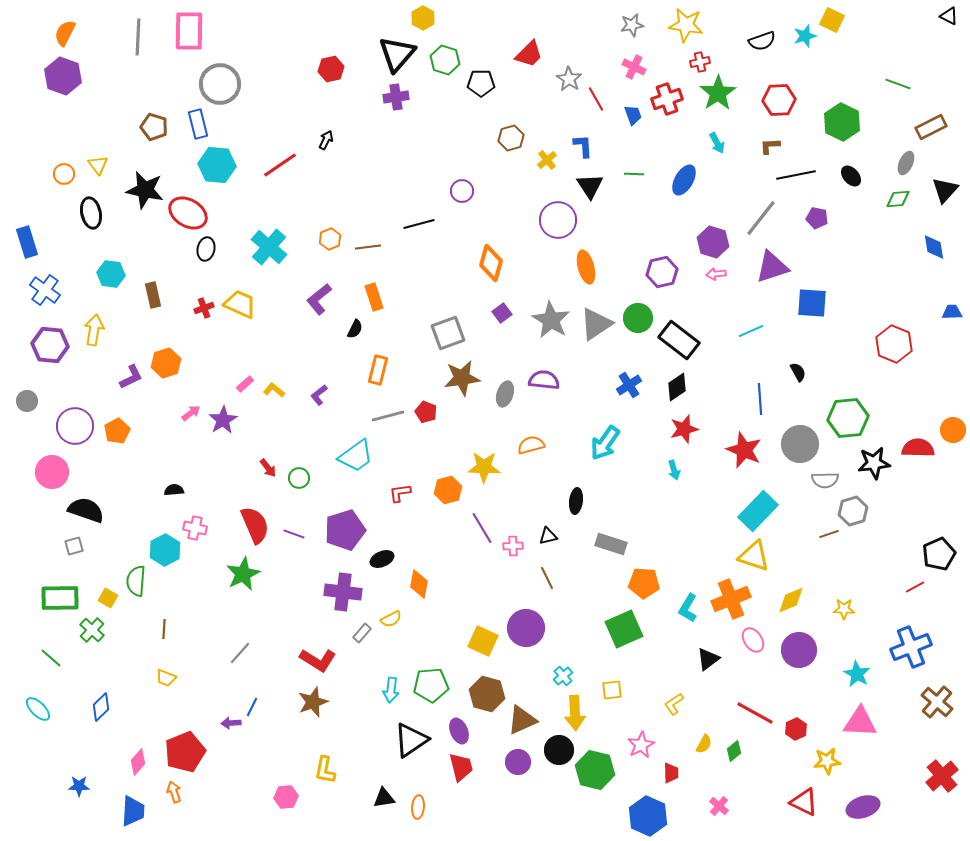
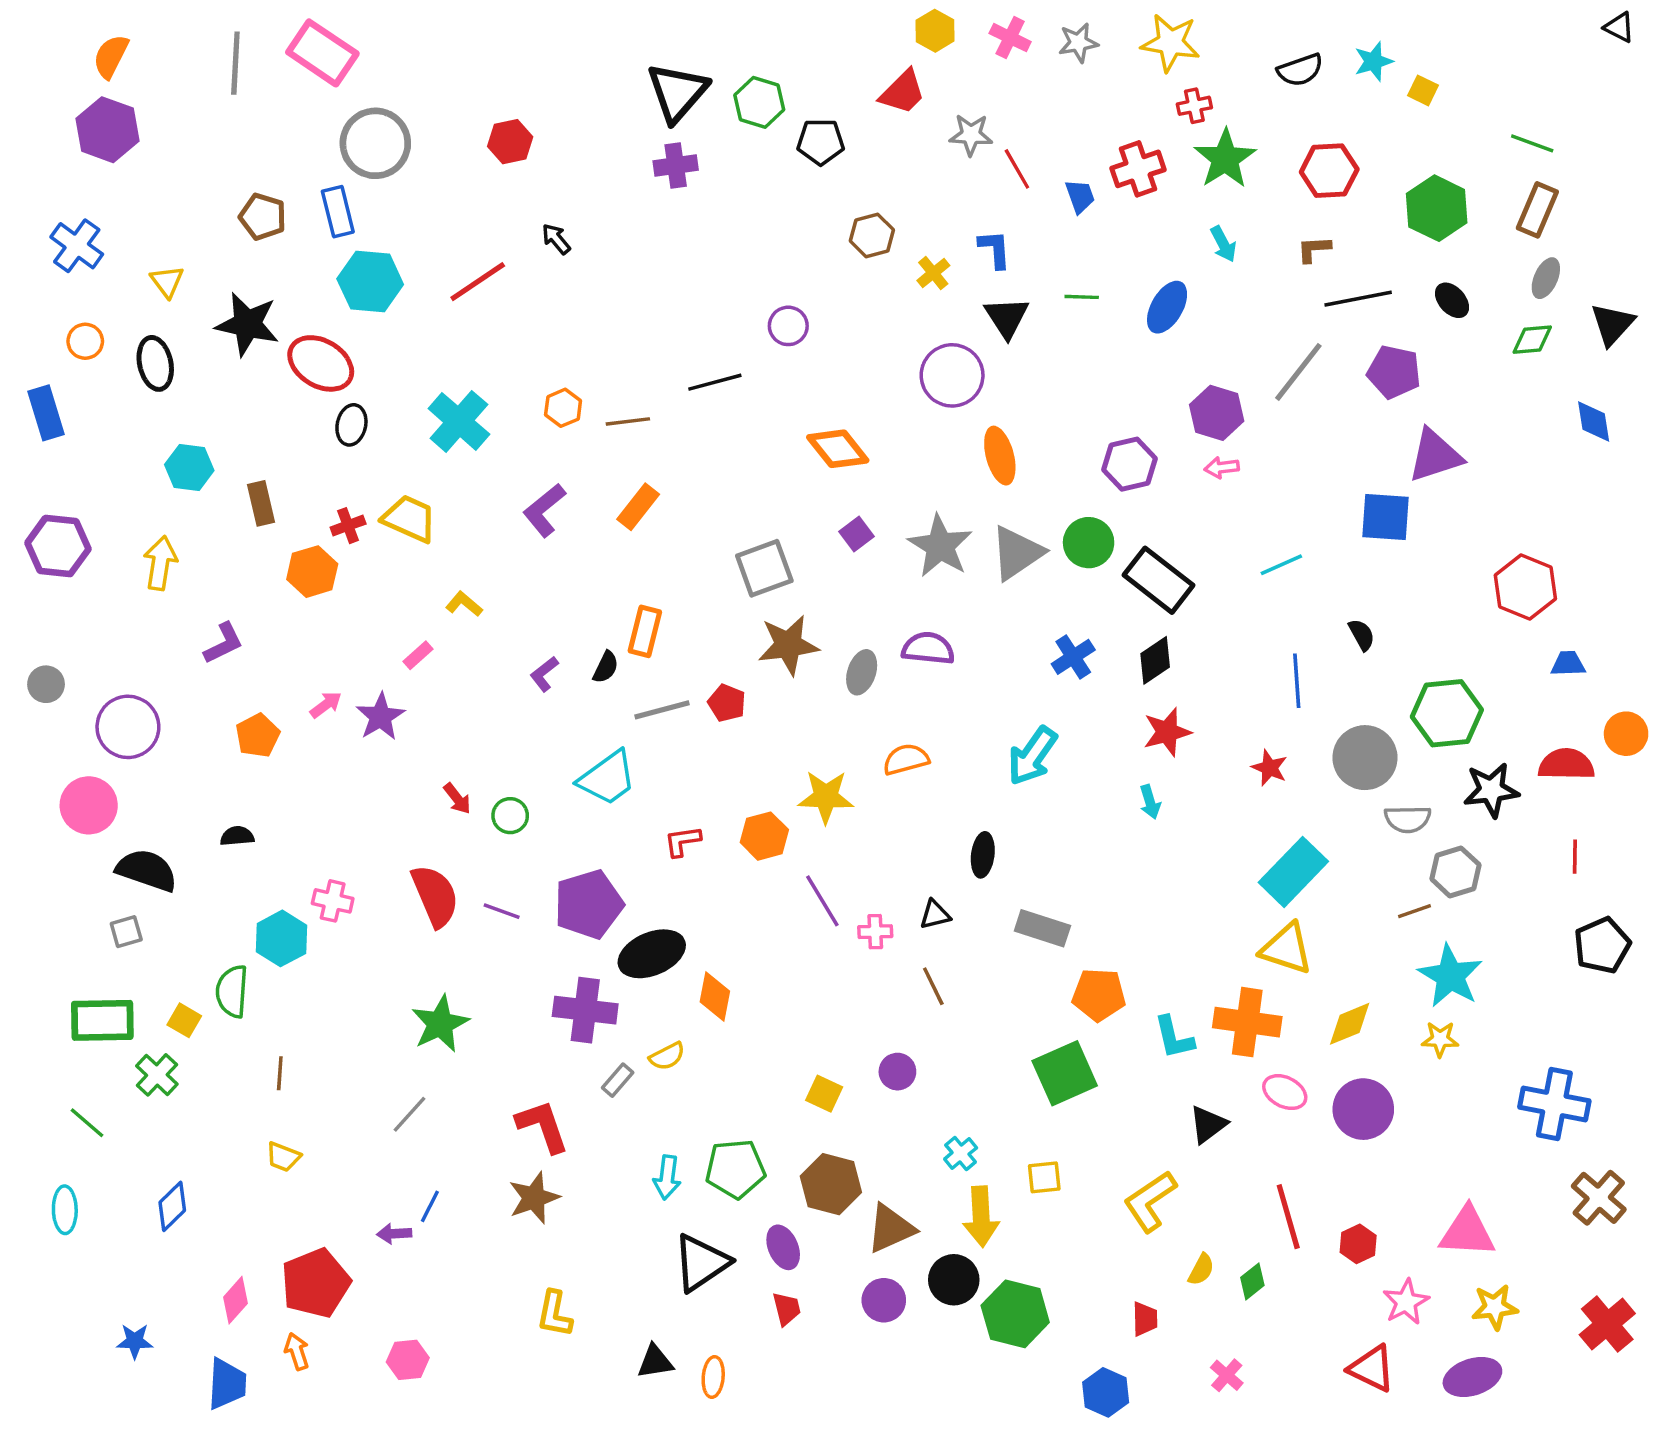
yellow hexagon: (423, 18) -> (935, 31), moved
yellow square: (832, 20) -> (1423, 90), moved, size x0.7
pink rectangle: (189, 31) -> (322, 53), turned -57
pink cross: (634, 67) -> (1010, 38), moved
red hexagon: (331, 69) -> (510, 142), moved
gray star: (569, 79) -> (971, 135), turned -30
brown rectangle: (931, 127) -> (1537, 210), moved, turned -40
black arrow: (326, 140) -> (556, 239), turned -66
orange circle: (64, 174) -> (85, 341), moved
purple pentagon: (817, 218) -> (1394, 372), size x1.4
orange diamond: (491, 263) -> (838, 449), turned -54
purple triangle: (772, 267) -> (1435, 456), moved
blue cross: (45, 290) -> (77, 246), moved
orange rectangle: (374, 297) -> (638, 507), turned 56
blue trapezoid: (952, 312) -> (1568, 664), moved
black semicircle: (355, 329) -> (606, 667), moved
purple hexagon: (50, 345) -> (58, 546), moved
orange hexagon: (166, 363) -> (312, 572), moved
yellow L-shape: (274, 390) -> (464, 604), moved
orange pentagon: (117, 431) -> (258, 735), moved
red star: (744, 450) -> (1269, 768), size x0.6
black semicircle: (174, 490) -> (237, 836), moved
black ellipse: (382, 559) -> (652, 954), size x1.6
green star: (243, 574) -> (440, 1024), moved
red line: (915, 587) -> (1575, 857), moved, turned -60
orange cross: (731, 599) -> (1247, 1022), turned 30
cyan L-shape: (688, 608) -> (1174, 1037), turned -44
purple circle: (526, 628) -> (897, 1072), size x0.6
pink ellipse: (753, 640) -> (1285, 1092), turned -30
yellow square: (483, 641) -> (824, 1094), size x0.7
blue cross: (911, 647) -> (1554, 1104), turned 33
red L-shape: (318, 660) -> (543, 1126), turned -141
cyan star: (857, 674) -> (1450, 976), moved, size x1.4
yellow L-shape: (674, 704) -> (1150, 1201), size x1.6
cyan ellipse: (38, 709) -> (65, 1210), turned 44
red line: (755, 713) -> (1288, 1217), turned 45
pink star: (641, 745) -> (1406, 1302), moved
yellow star: (827, 761) -> (1495, 1307), moved
red trapezoid: (461, 767) -> (787, 1309), size x0.7
pink hexagon: (286, 797) -> (408, 1360), moved
blue hexagon: (648, 816) -> (1106, 1392), size x0.7

